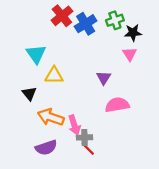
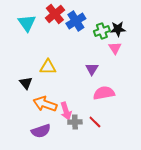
green cross: (115, 20) -> (102, 31), moved
cyan triangle: (36, 54) -> (27, 23), moved
red line: (88, 149) -> (95, 122), moved

